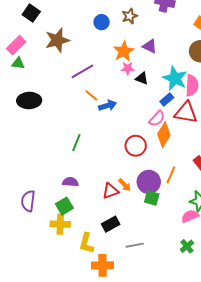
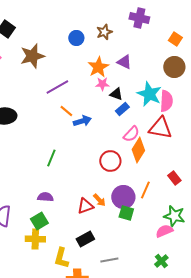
blue rectangle: (167, 99) -> (122, 109), moved

